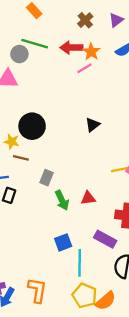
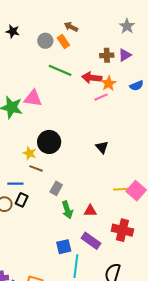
brown cross: (85, 20) -> (107, 55), turned 32
purple triangle: (116, 20) -> (125, 55), moved
gray circle: (19, 54) -> (45, 41), moved
black triangle: (93, 125) -> (102, 147), turned -40
purple rectangle: (105, 239) -> (91, 241), moved

